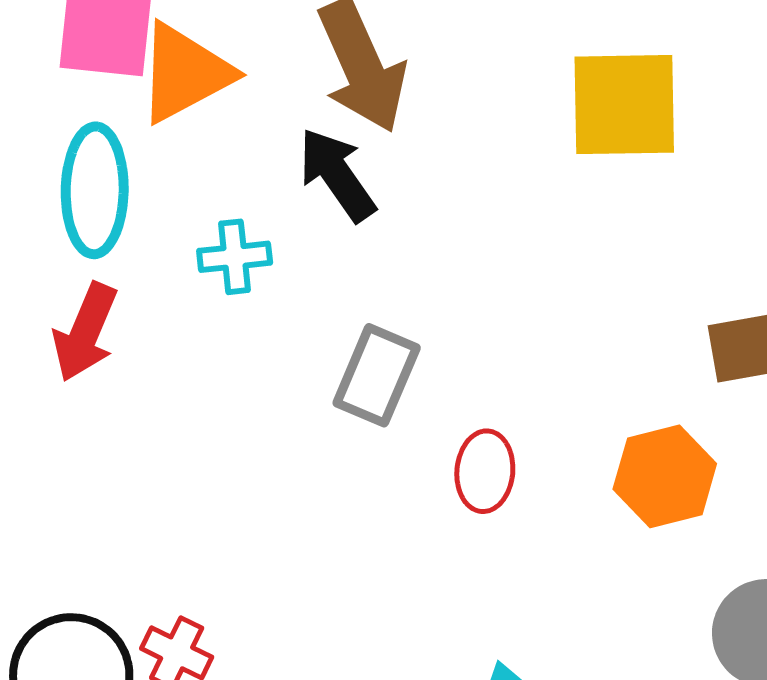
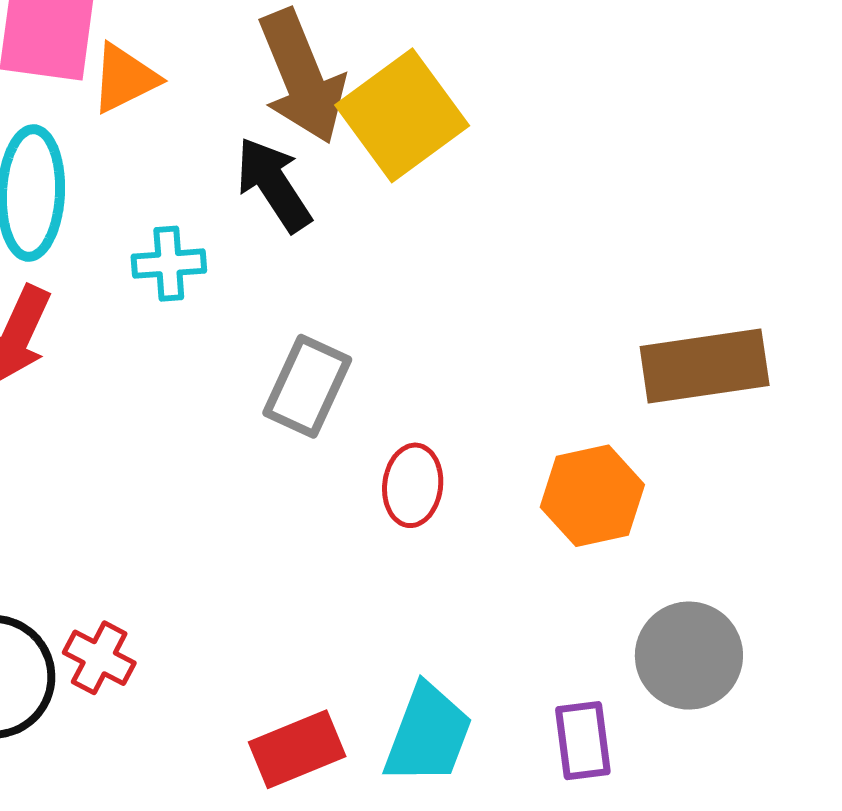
orange triangle: (185, 73) -> (125, 78), size x0.7
yellow square: (624, 105) -> (402, 115), moved, turned -37

